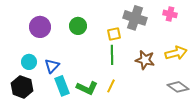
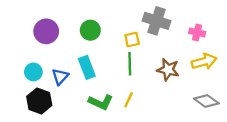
pink cross: (170, 14) -> (197, 32), moved
cyan rectangle: (62, 86) -> (87, 67), moved
black hexagon: (22, 87) -> (39, 101), moved

